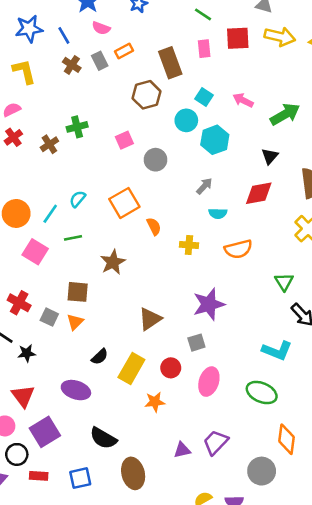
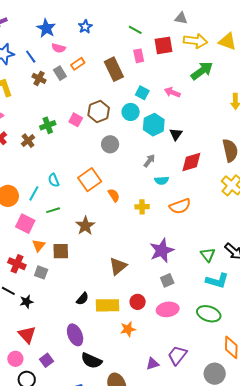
brown hexagon: (147, 95) -> (99, 111), moved
green arrow: (285, 114) -> (202, 71), moved
pink square: (124, 140) -> (76, 120), moved, turned -32
black triangle: (270, 156) -> (176, 134), moved
cyan semicircle: (78, 199) -> (54, 180), turned -56
green triangle: (284, 282) -> (208, 255), moved
orange triangle: (75, 322) -> (39, 245), moved
gray square: (196, 343) -> (167, 280), moved
yellow rectangle: (131, 368) -> (108, 305), turned 65
pink ellipse: (209, 382) -> (168, 309), turned 70
purple ellipse: (76, 390) -> (75, 335), moved, turned 55
purple square: (45, 432) -> (46, 360), size x0.6

